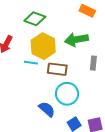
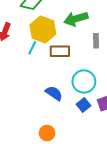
cyan line: (31, 63) -> (32, 48), turned -64
cyan circle: (67, 94) -> (84, 81), moved

